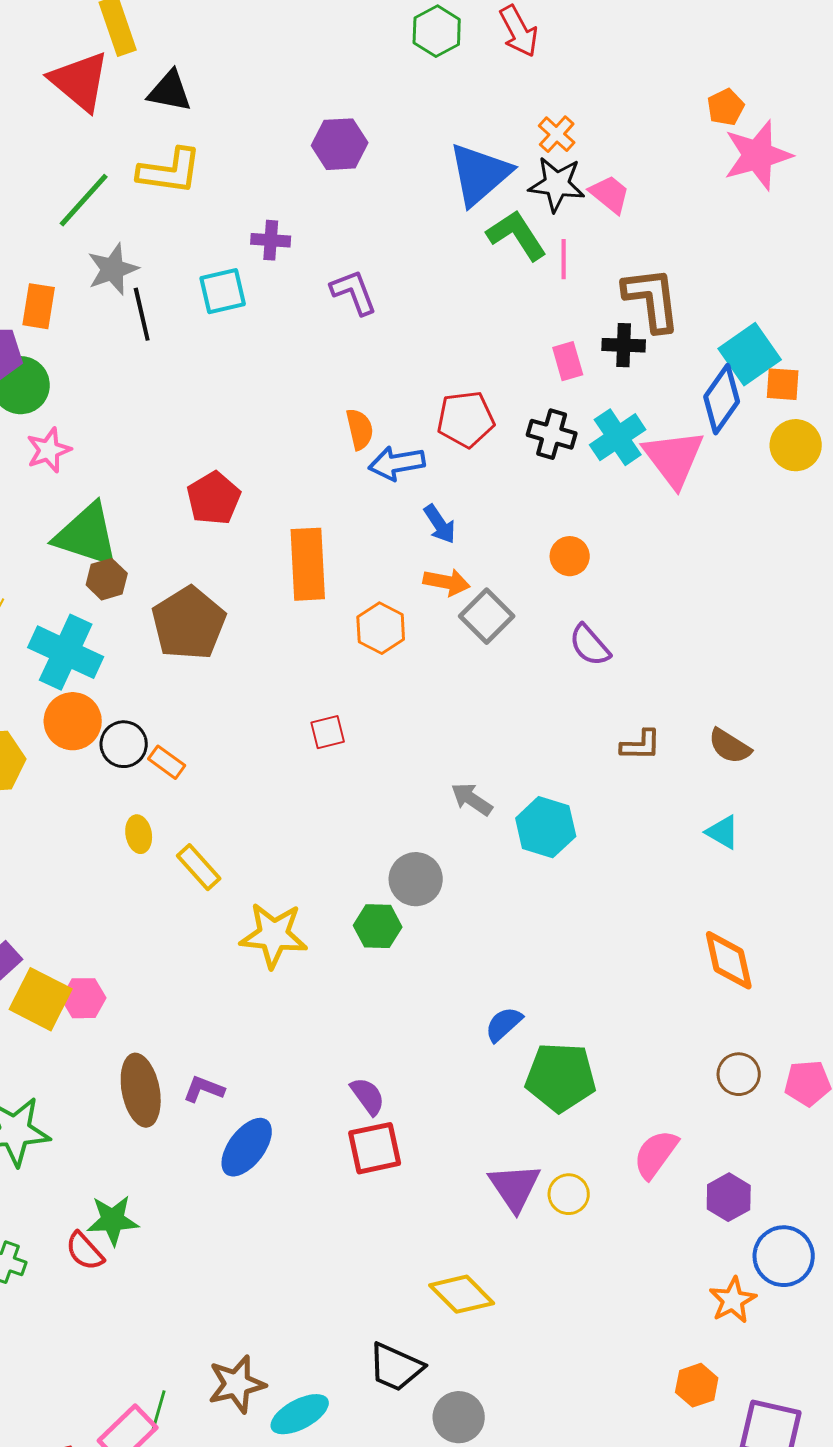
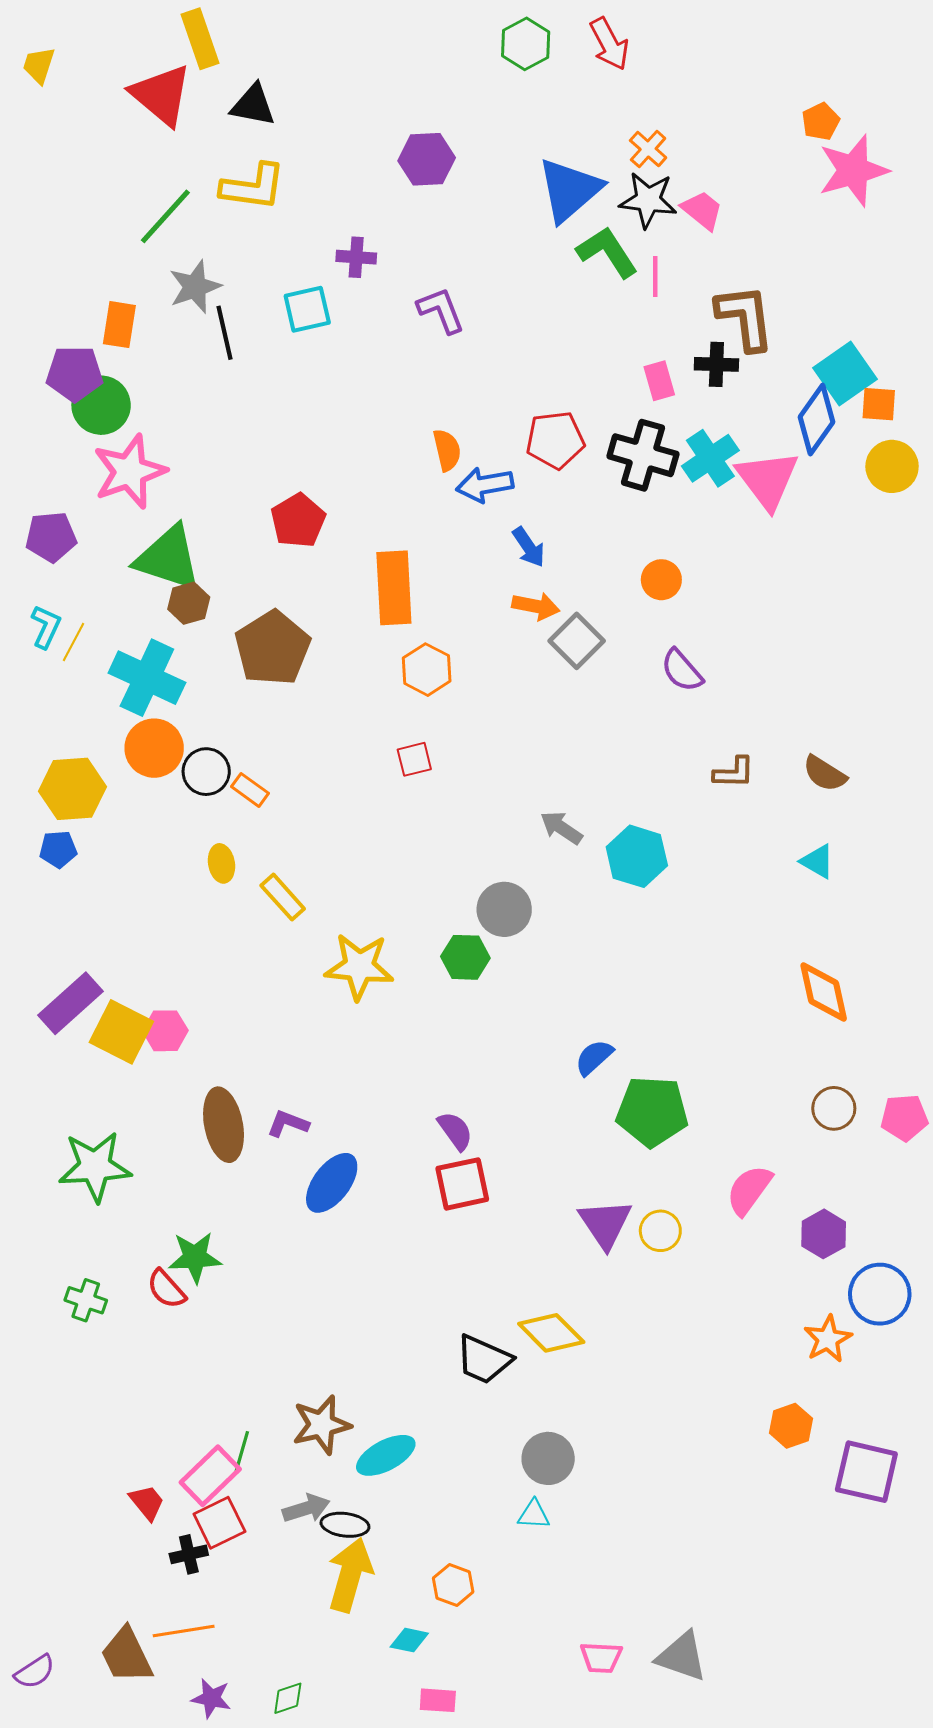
black cross: (552, 434) -> (643, 455), size x1.4
pink star: (49, 450) -> (130, 472), size x1.6
orange hexagon: (381, 628) -> (427, 670), moved
black trapezoid: (396, 1367) -> (484, 1359), moved

